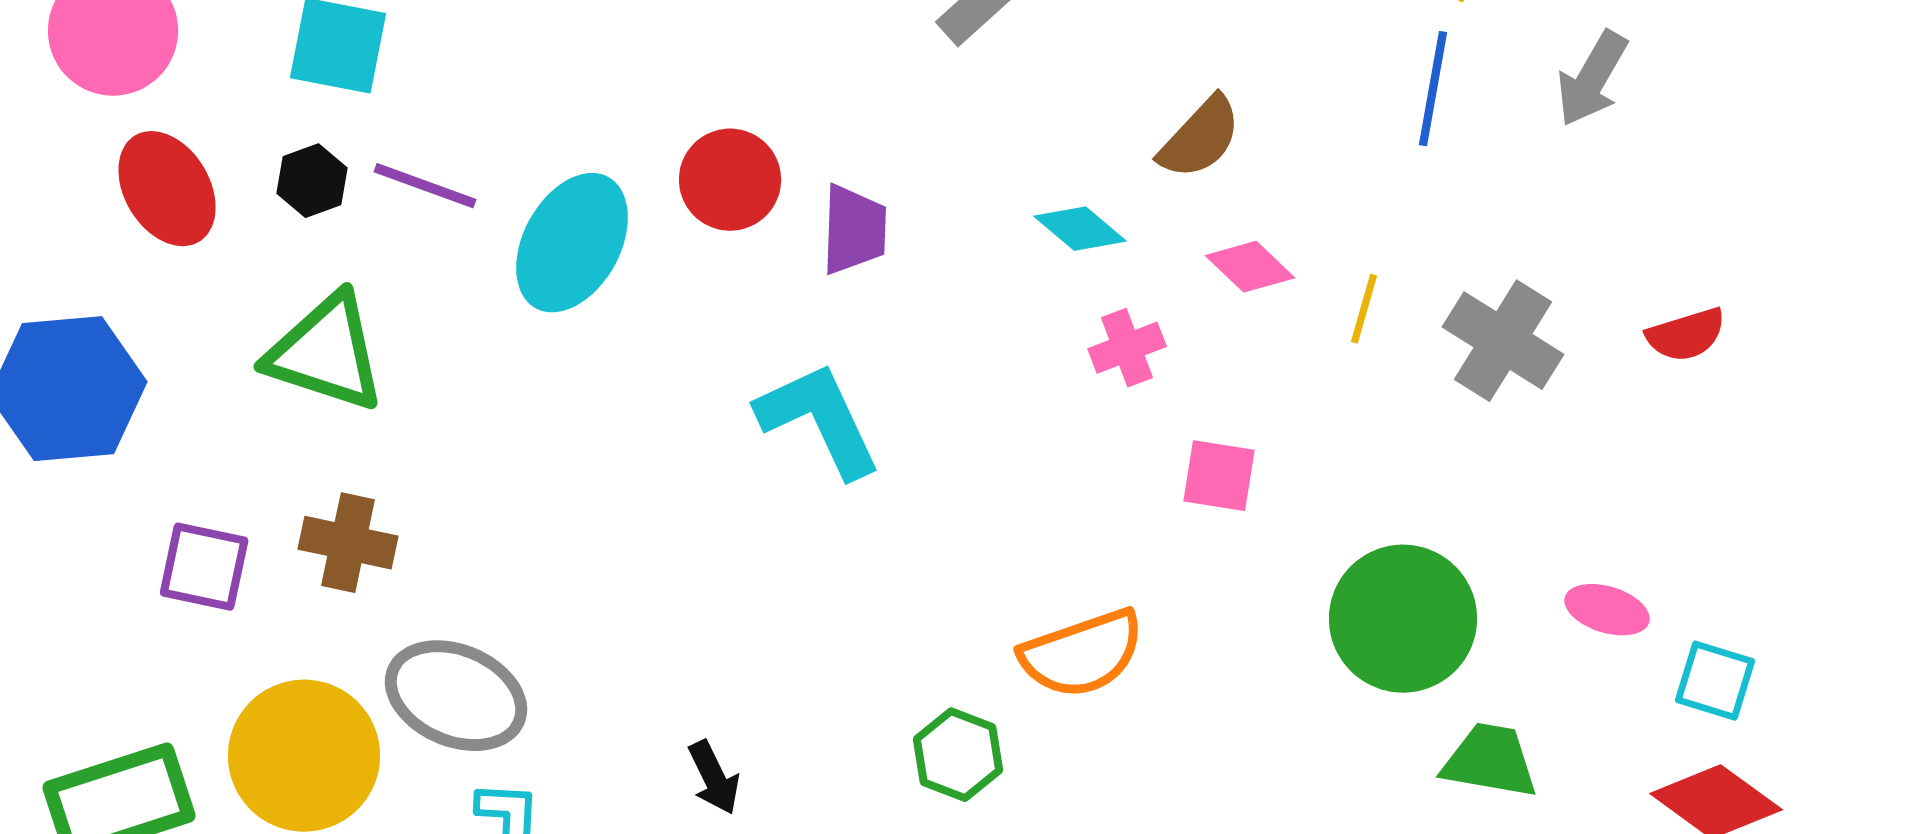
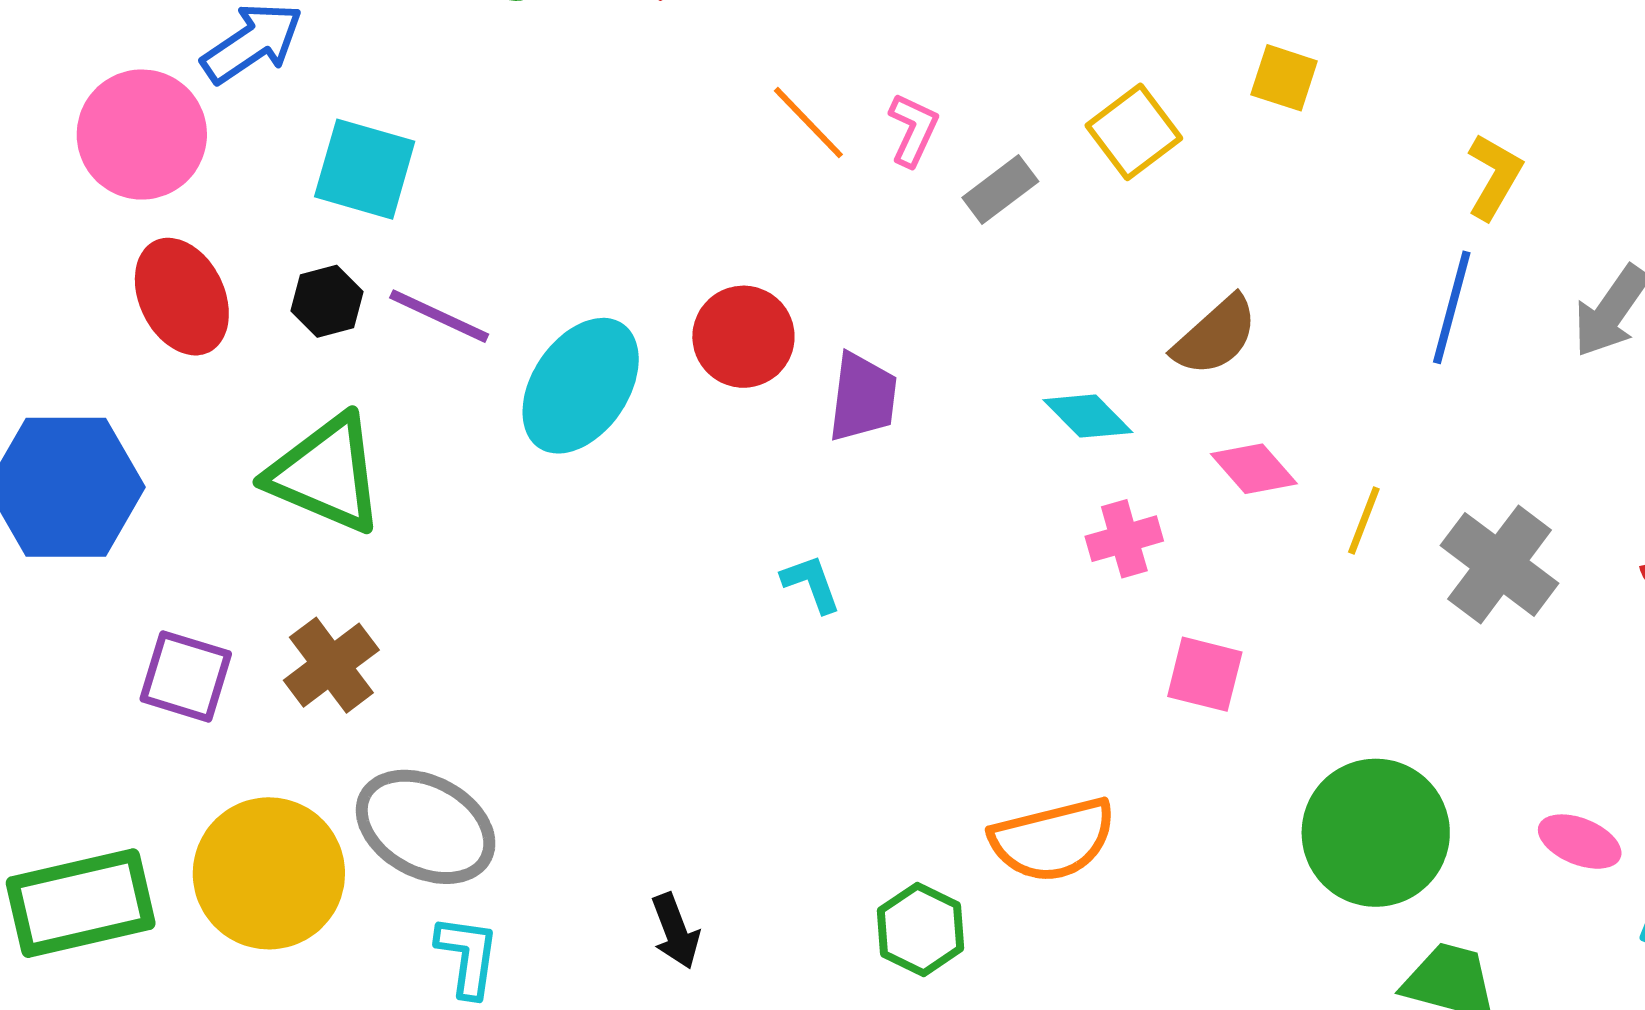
cyan L-shape: (819, 420) -> (811, 584), size x0.5
brown cross: (348, 543) -> (331, 665), turned 36

